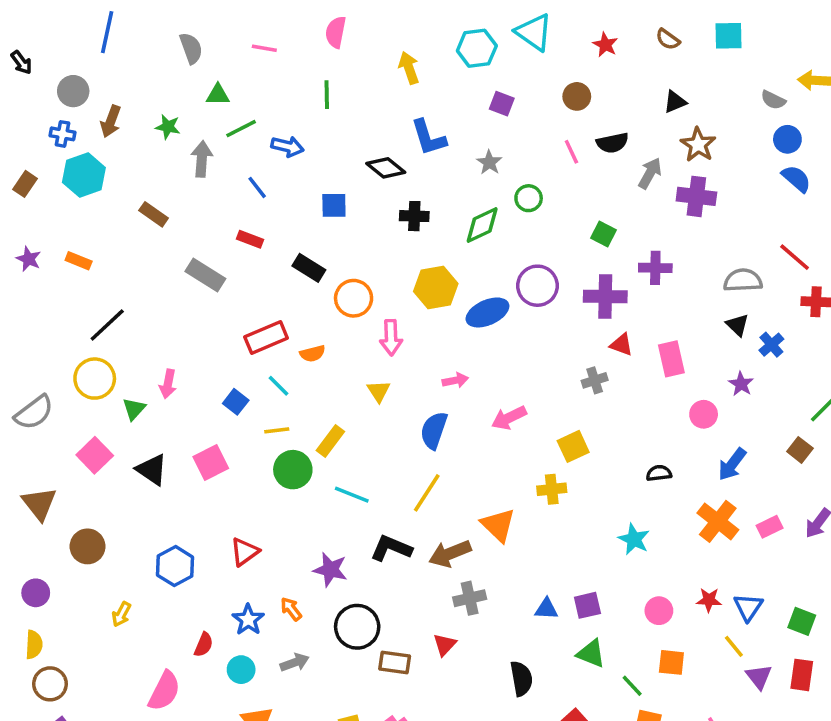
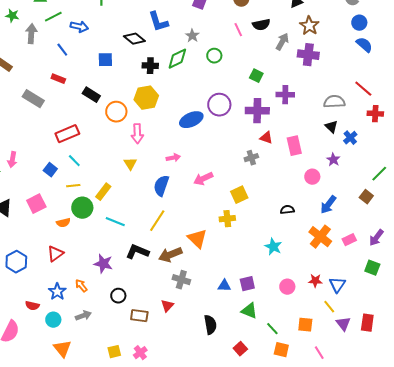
green diamond: (482, 225) -> (177, 59), moved
yellow hexagon: (436, 287) -> (146, 98), moved
orange semicircle: (312, 354) -> (63, 223), moved
gray cross: (470, 598) -> (181, 280), turned 30
green square: (802, 621) -> (372, 268), moved
black circle: (357, 627) -> (118, 296), size x0.6
red semicircle: (204, 645) -> (32, 306), turned 80
orange square: (671, 662) -> (305, 325), moved

